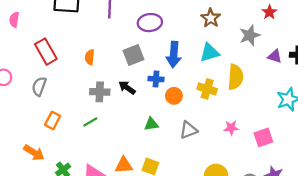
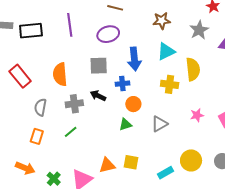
brown star: (211, 18) -> (162, 21), turned -30
gray square: (133, 55) -> (99, 66), turned 30
orange semicircle: (90, 57) -> (60, 74), size x1.6
gray semicircle: (39, 86) -> (40, 107), moved
orange circle: (174, 96) -> (133, 104), moved

